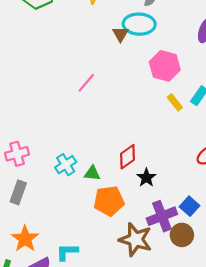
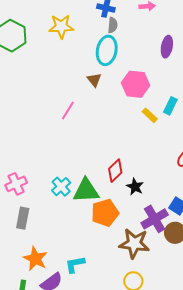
cyan ellipse: (139, 24) -> (107, 50), turned -72
brown triangle: (120, 34) -> (94, 80), moved
green triangle: (92, 173) -> (86, 191), size x1.8

